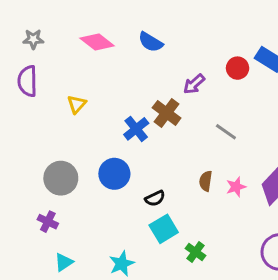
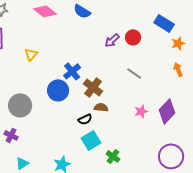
red circle: (238, 68) -> (133, 37), moved
brown cross: (167, 113) -> (93, 87), moved
blue circle: (114, 174) -> (58, 90), moved
brown semicircle: (206, 181) -> (101, 107), moved, turned 88

